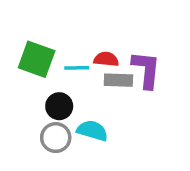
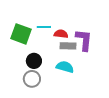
cyan line: (77, 68) -> (44, 27), moved
cyan semicircle: (92, 131) -> (65, 67), moved

